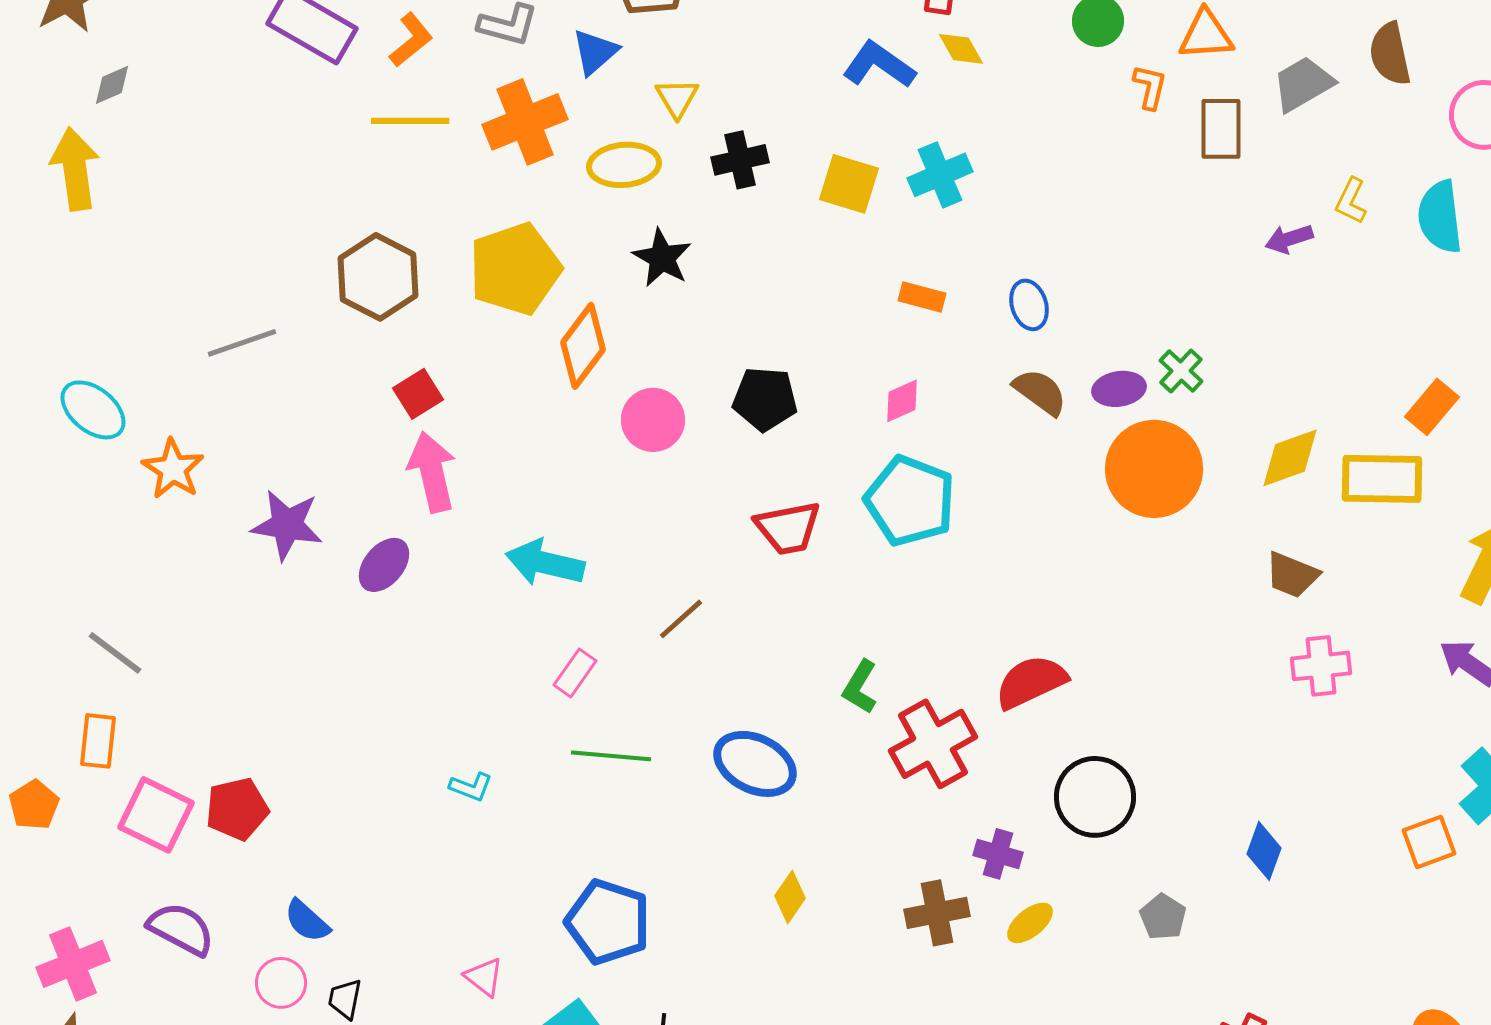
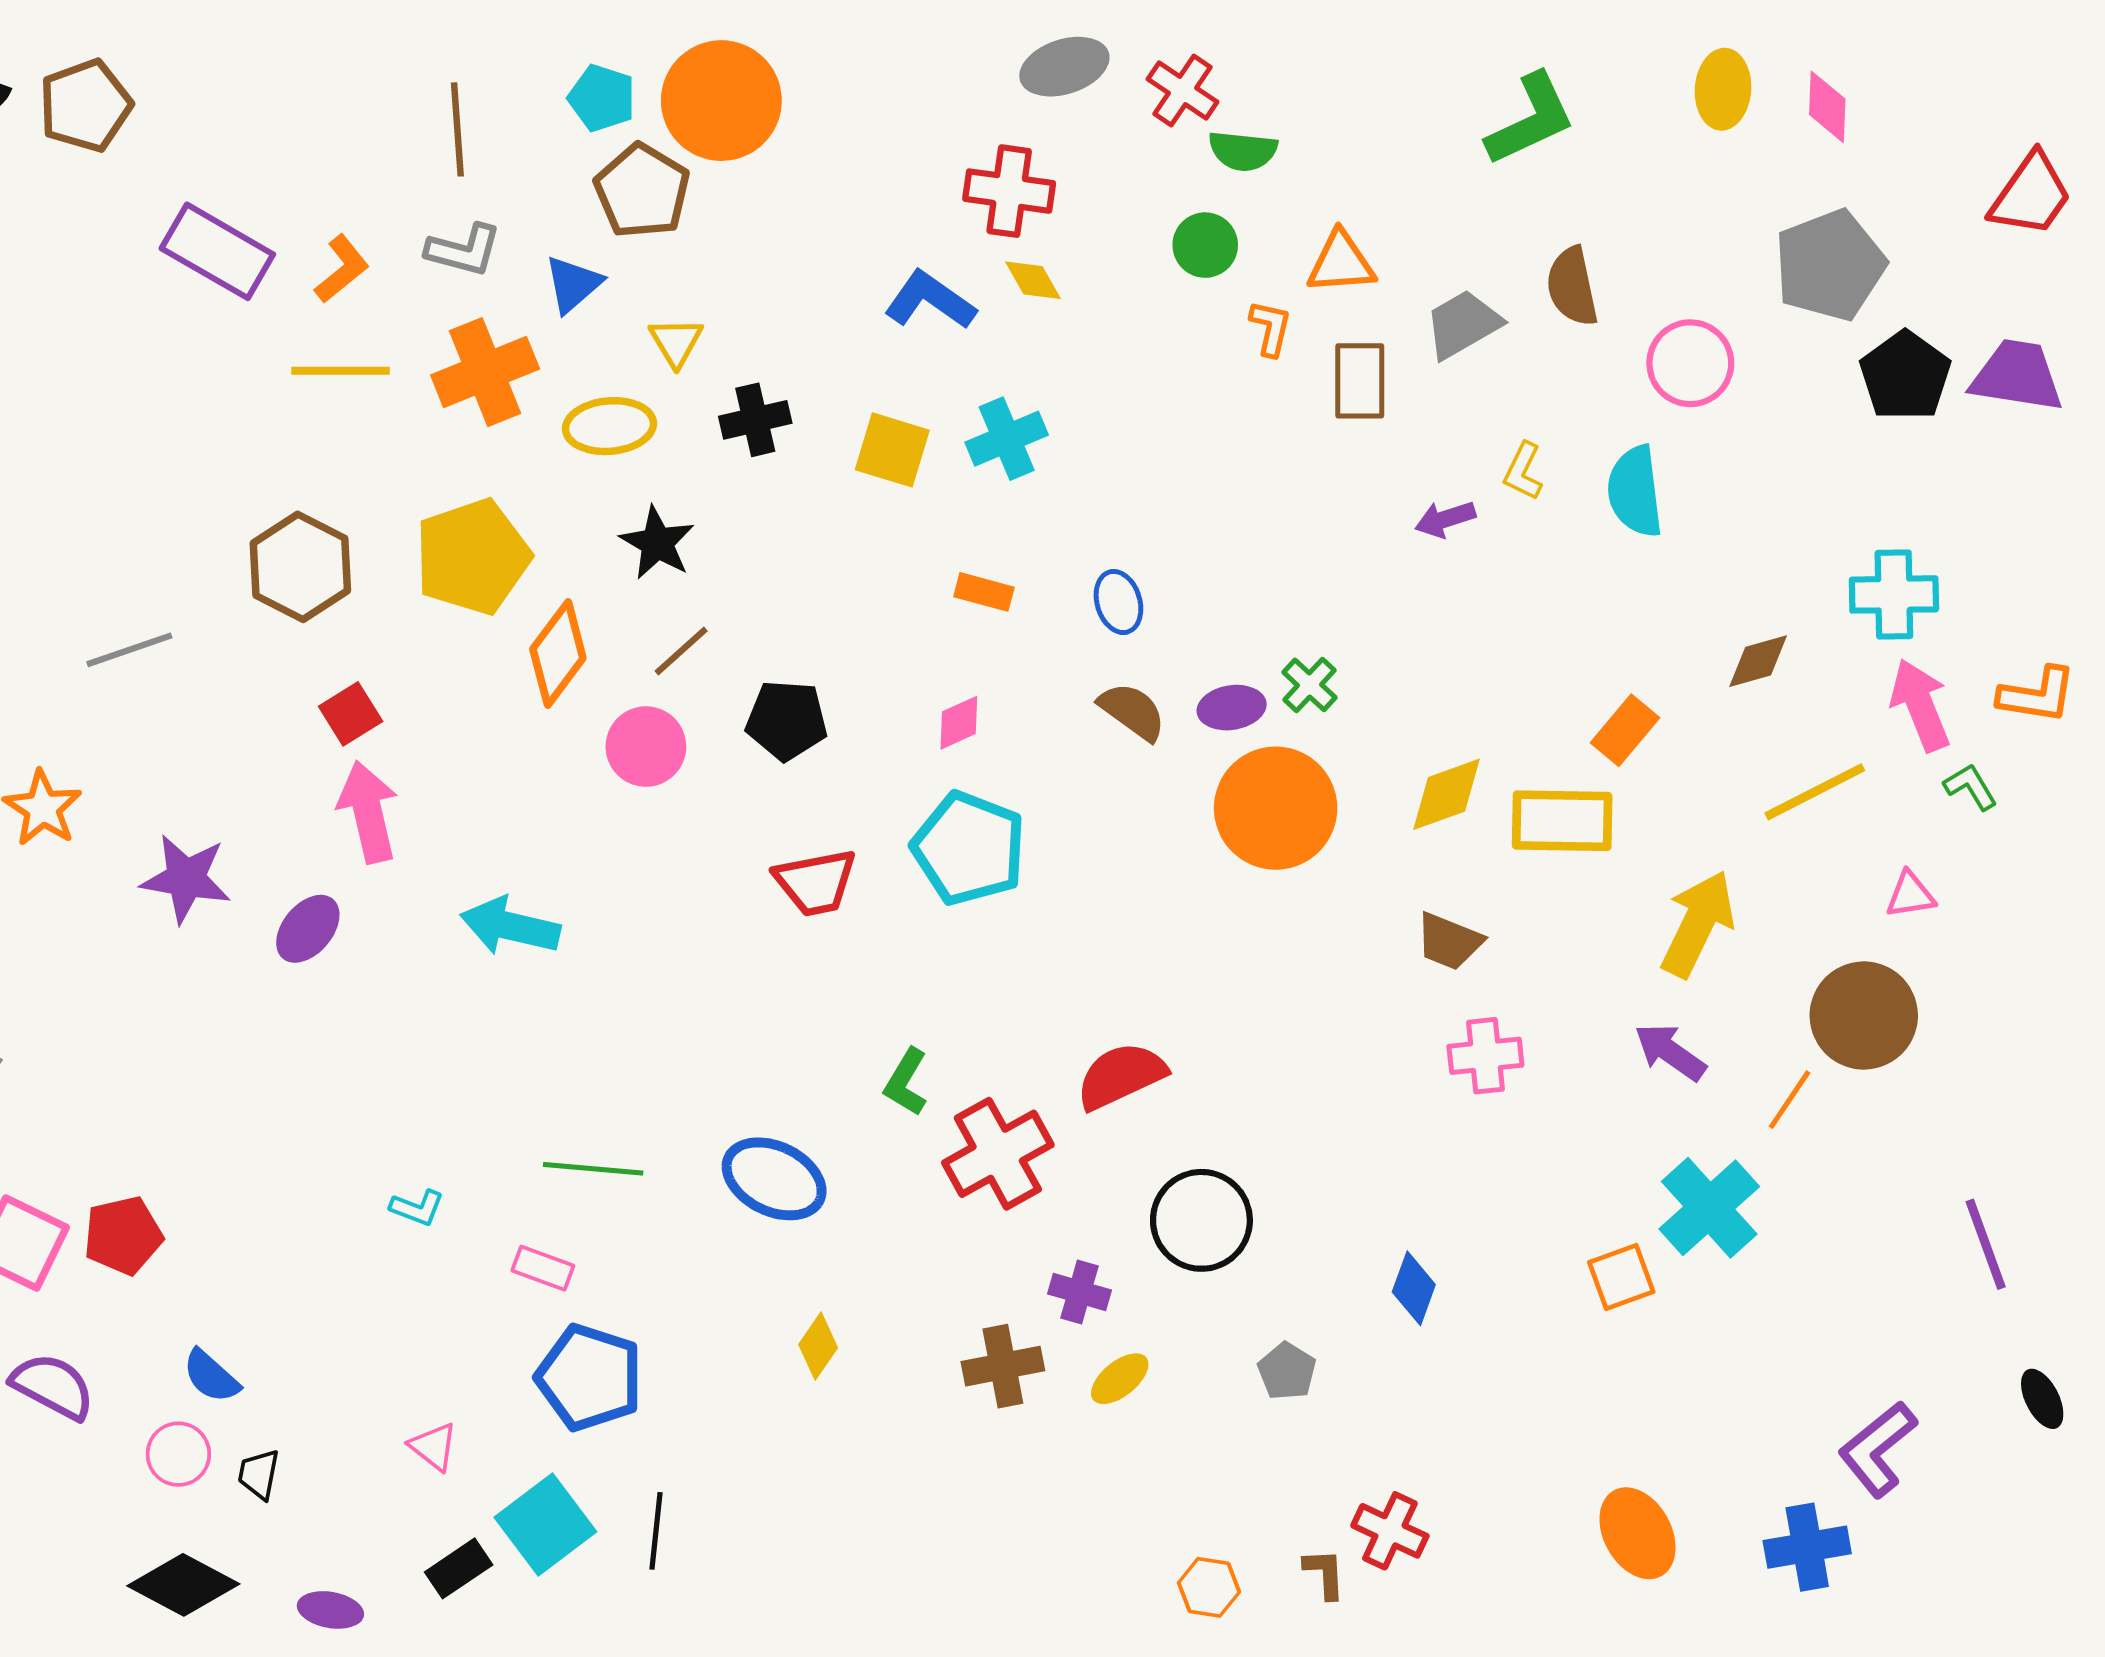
brown line: (681, 619) -> (681, 651), moved
pink rectangle: (575, 673) -> (543, 1268), moved, turned 75

